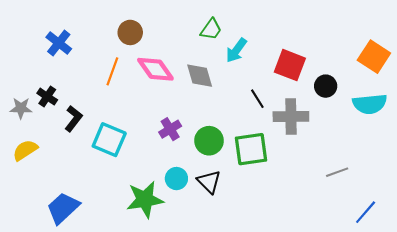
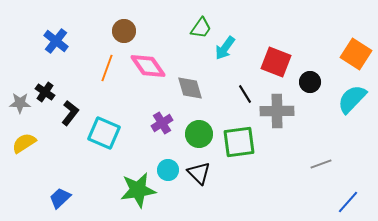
gray diamond: (200, 76) -> (190, 88), moved
cyan semicircle: (370, 104) -> (352, 99), turned 140
blue trapezoid: (63, 208) -> (60, 198), size x0.7

